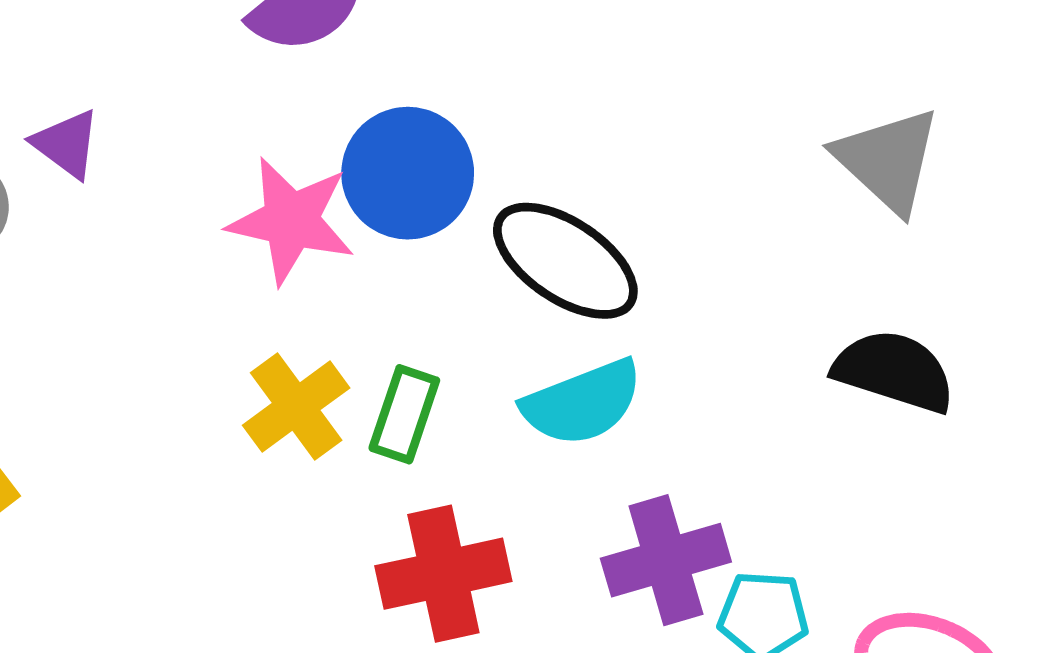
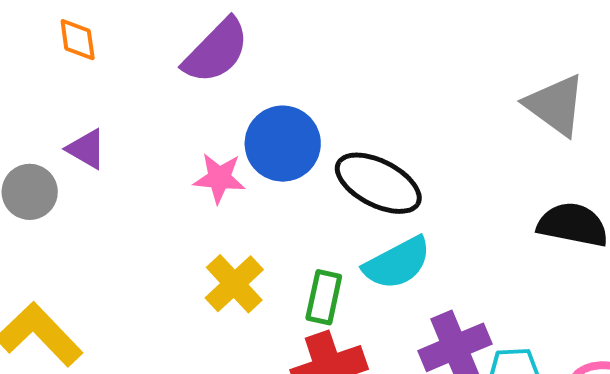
pink star: (291, 221) -> (219, 178), size x0.7
green rectangle: (404, 414) -> (324, 297), moved

